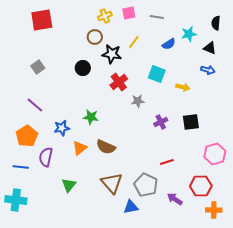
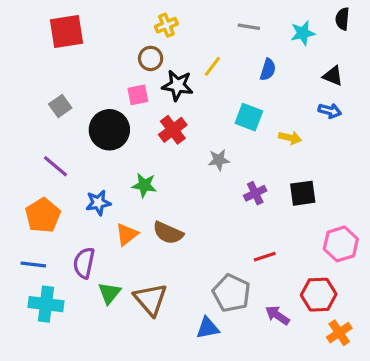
pink square: (129, 13) -> (138, 95), moved
black semicircle: (216, 23) -> (342, 19), moved
cyan star: (189, 34) -> (303, 33), moved
blue semicircle: (169, 44) -> (268, 70), turned -40
black circle: (83, 68) -> (109, 130), moved, size x1.6
red cross: (119, 82) -> (173, 130), moved
purple semicircle: (46, 157) -> (84, 263), moved
brown triangle: (112, 183) -> (151, 299), moved
cyan cross: (16, 200) -> (46, 304), moved
orange cross: (214, 210) -> (339, 333), turned -35

